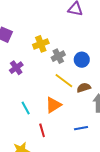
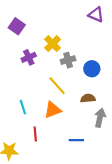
yellow cross: (41, 44) -> (53, 44), turned -35
purple cross: (16, 68) -> (29, 57), moved
yellow line: (64, 81) -> (57, 86), moved

